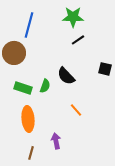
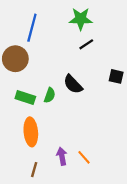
orange line: (76, 110) -> (84, 157), moved

